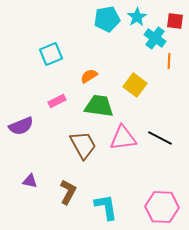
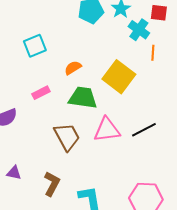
yellow square: (135, 85) -> (119, 77), size x1.4
black line: (160, 138) -> (144, 130), turned -55

